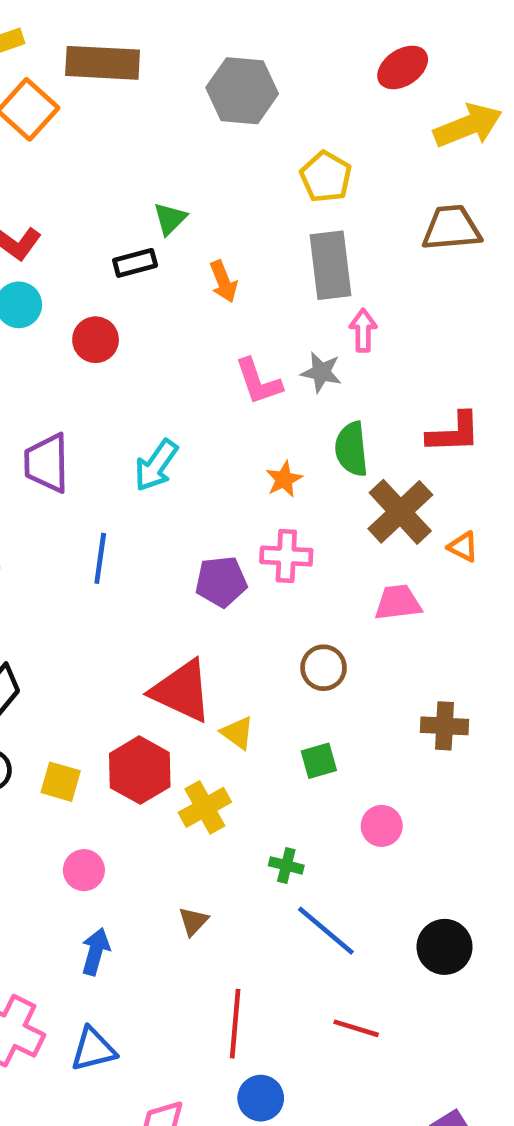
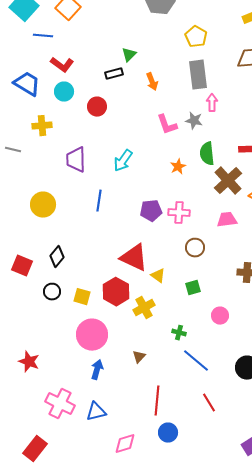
pink cross: (286, 556) -> (179, 213), moved
pink circle: (84, 870) -> (92, 335), size x1.8
red line: (356, 1028) -> (209, 403), turned 42

